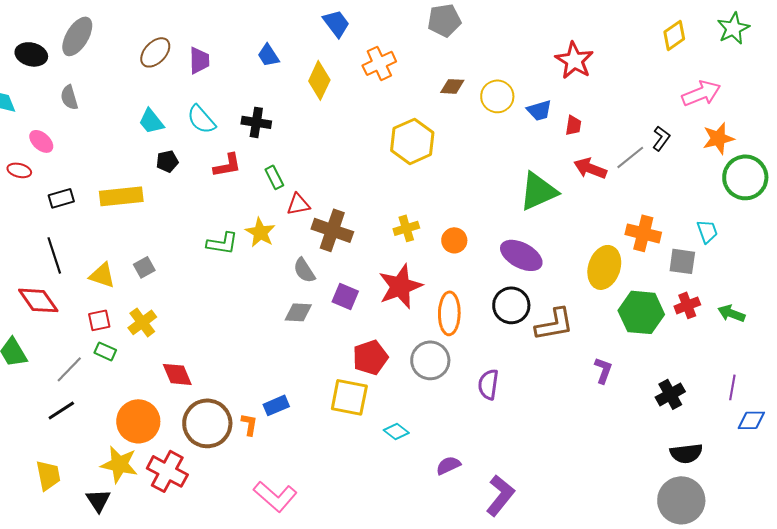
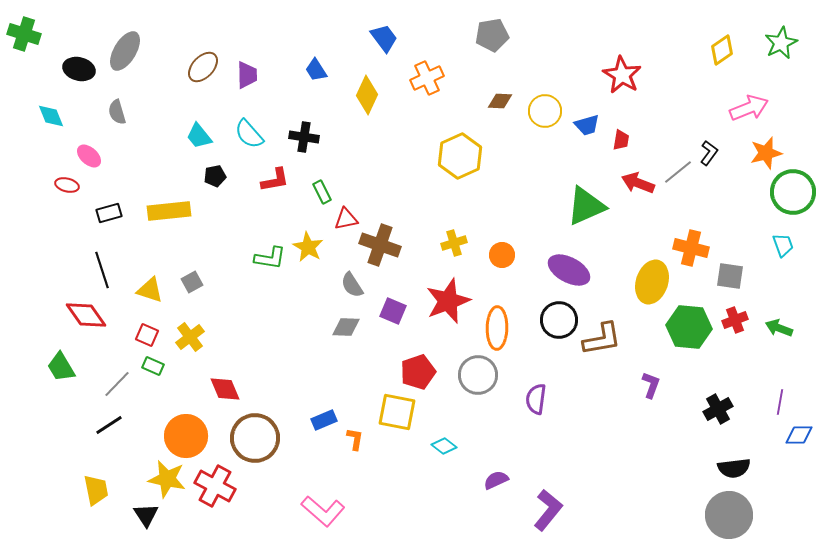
cyan trapezoid: (707, 231) -> (783, 245), moved
red square: (99, 320) -> (147, 335), turned 35
orange L-shape: (249, 424) -> (355, 439), moved

